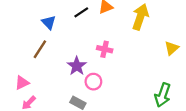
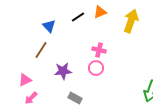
purple star: (77, 66) -> (63, 71), moved, turned 30
pink circle: (93, 82) -> (96, 68), moved

